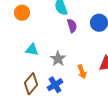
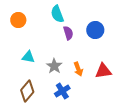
orange arrow: (82, 72) -> (78, 69), moved
blue cross: (55, 85) -> (62, 91), moved

